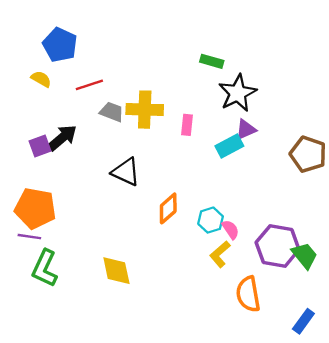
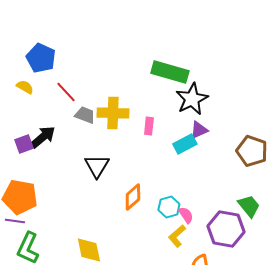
green rectangle: (212, 61) -> (170, 72), size x1.8
red line: (89, 85) -> (66, 92), turned 65
black triangle: (126, 172) -> (97, 166), turned 36
green trapezoid: (305, 255) -> (249, 206), moved

